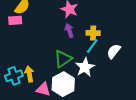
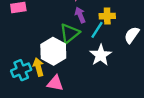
cyan line: (92, 46) -> (97, 30), moved
green triangle: (63, 59) -> (70, 33), moved
white hexagon: (63, 84) -> (53, 51), moved

